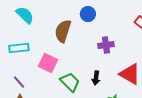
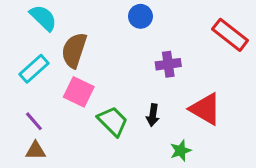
brown semicircle: (63, 31) -> (74, 50), moved
cyan rectangle: (19, 48) -> (34, 69), turned -36

